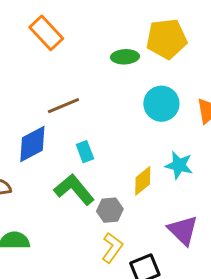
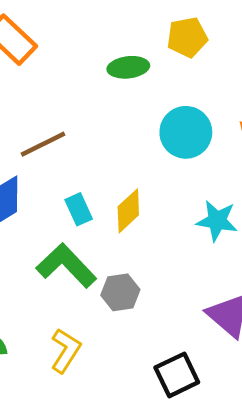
yellow pentagon: (166, 39) -> (187, 37), size x0.7
yellow diamond: (143, 181) -> (128, 211), moved
yellow L-shape: (112, 248) -> (66, 351), moved

